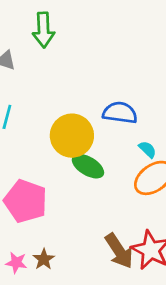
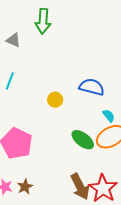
yellow circle: (72, 136) -> (55, 100), size x0.5
green ellipse: (88, 166) -> (83, 140), moved

